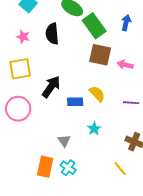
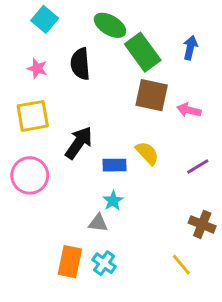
purple line: (131, 103) -> (198, 167), turned -35
cyan star: (94, 129) -> (113, 201), moved
gray triangle: (64, 141) -> (98, 223), turned -48

